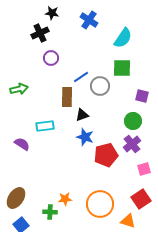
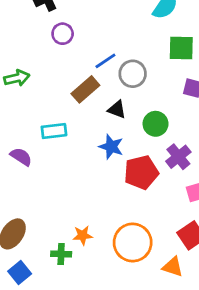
green square: (122, 68) -> (181, 48), moved
brown rectangle: (67, 97) -> (85, 89), turned 48
black triangle: (82, 115) -> (117, 109), moved, turned 40
green circle: (133, 121) -> (156, 124), moved

